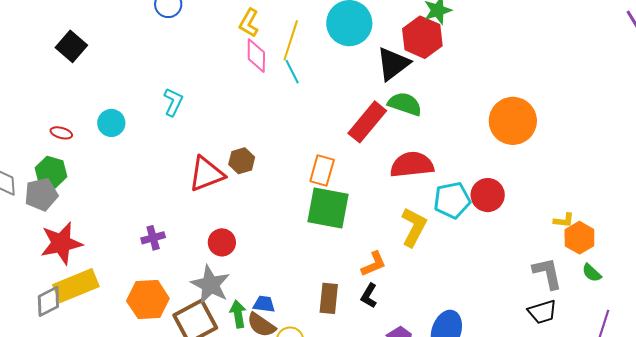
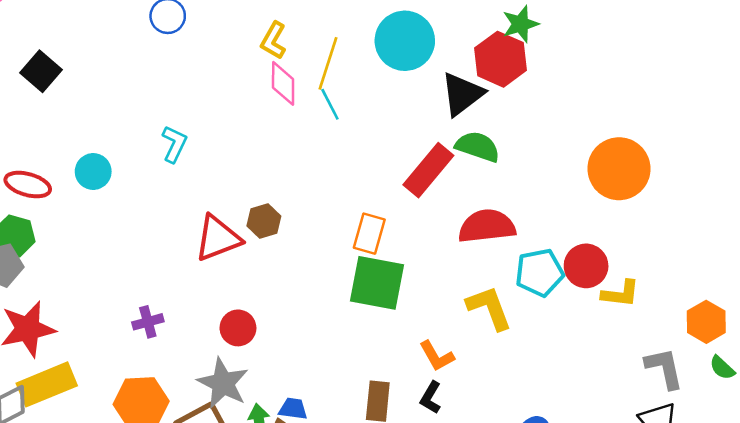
red ellipse: (61, 133) -> (28, 185), size x1.6
yellow L-shape: (564, 220) -> (621, 294), moved, size x1.4
yellow L-shape: (414, 227) -> (489, 308), turned -48
orange L-shape: (374, 264) -> (437, 356), turned 84

